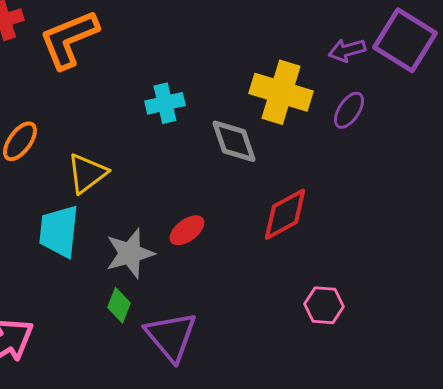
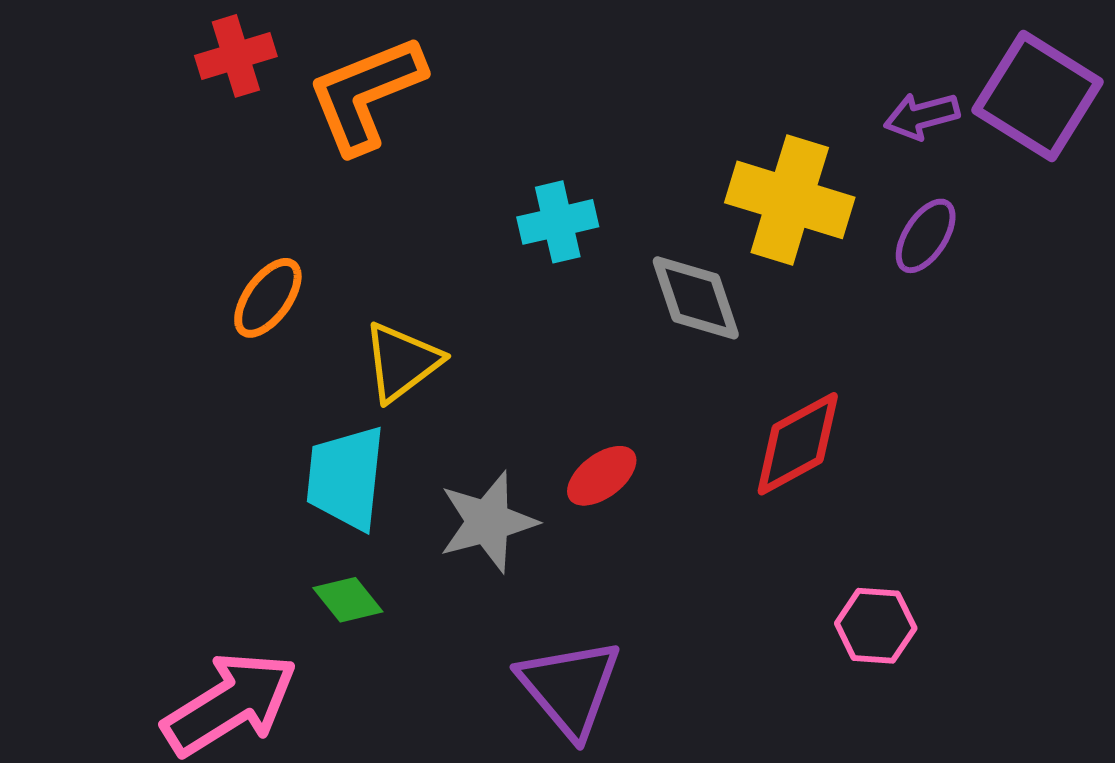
green diamond: (119, 305) -> (348, 600), moved, turned -60

